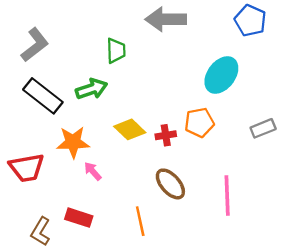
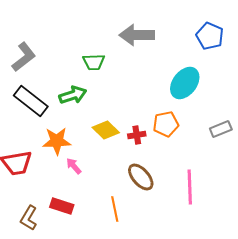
green trapezoid: (116, 51) -> (94, 62), turned 90

